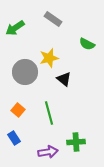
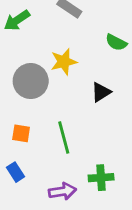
black triangle: (64, 79) -> (101, 92), moved, turned 49
orange square: (18, 110) -> (21, 133), turned -32

